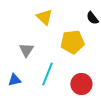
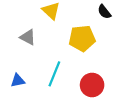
gray triangle: (26, 50) -> (28, 37), moved, turned -35

